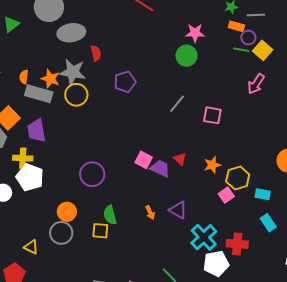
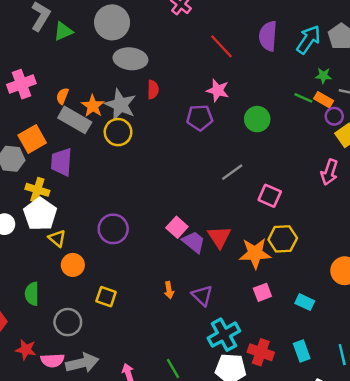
pink star: (195, 33) -> (218, 90), moved
green line: (241, 50) -> (303, 98), moved
purple pentagon: (125, 82) -> (200, 118), moved
pink arrow: (256, 84) -> (329, 172), turned -30
red triangle: (180, 159) -> (219, 237), size x1.5
orange star: (212, 165) -> (255, 253), size x1.5
yellow hexagon: (238, 178) -> (283, 239), moved
green semicircle: (110, 215) -> (32, 294), moved
cyan rectangle: (268, 223) -> (302, 351), moved
gray circle: (61, 233) -> (68, 322), moved
yellow triangle: (31, 247) -> (57, 238), moved

